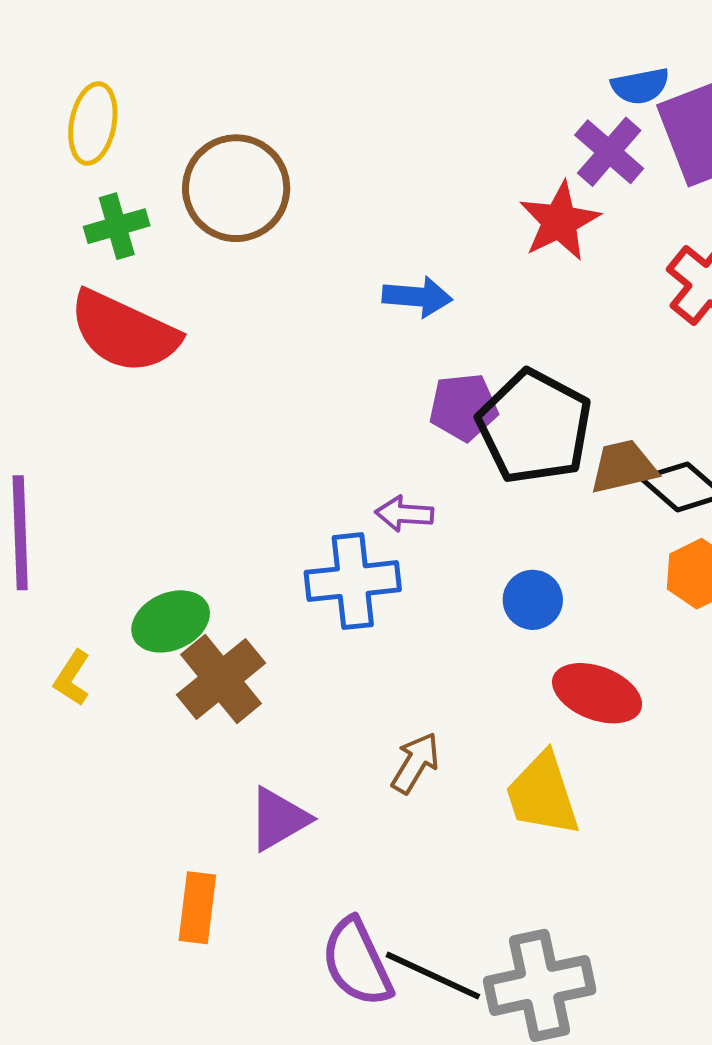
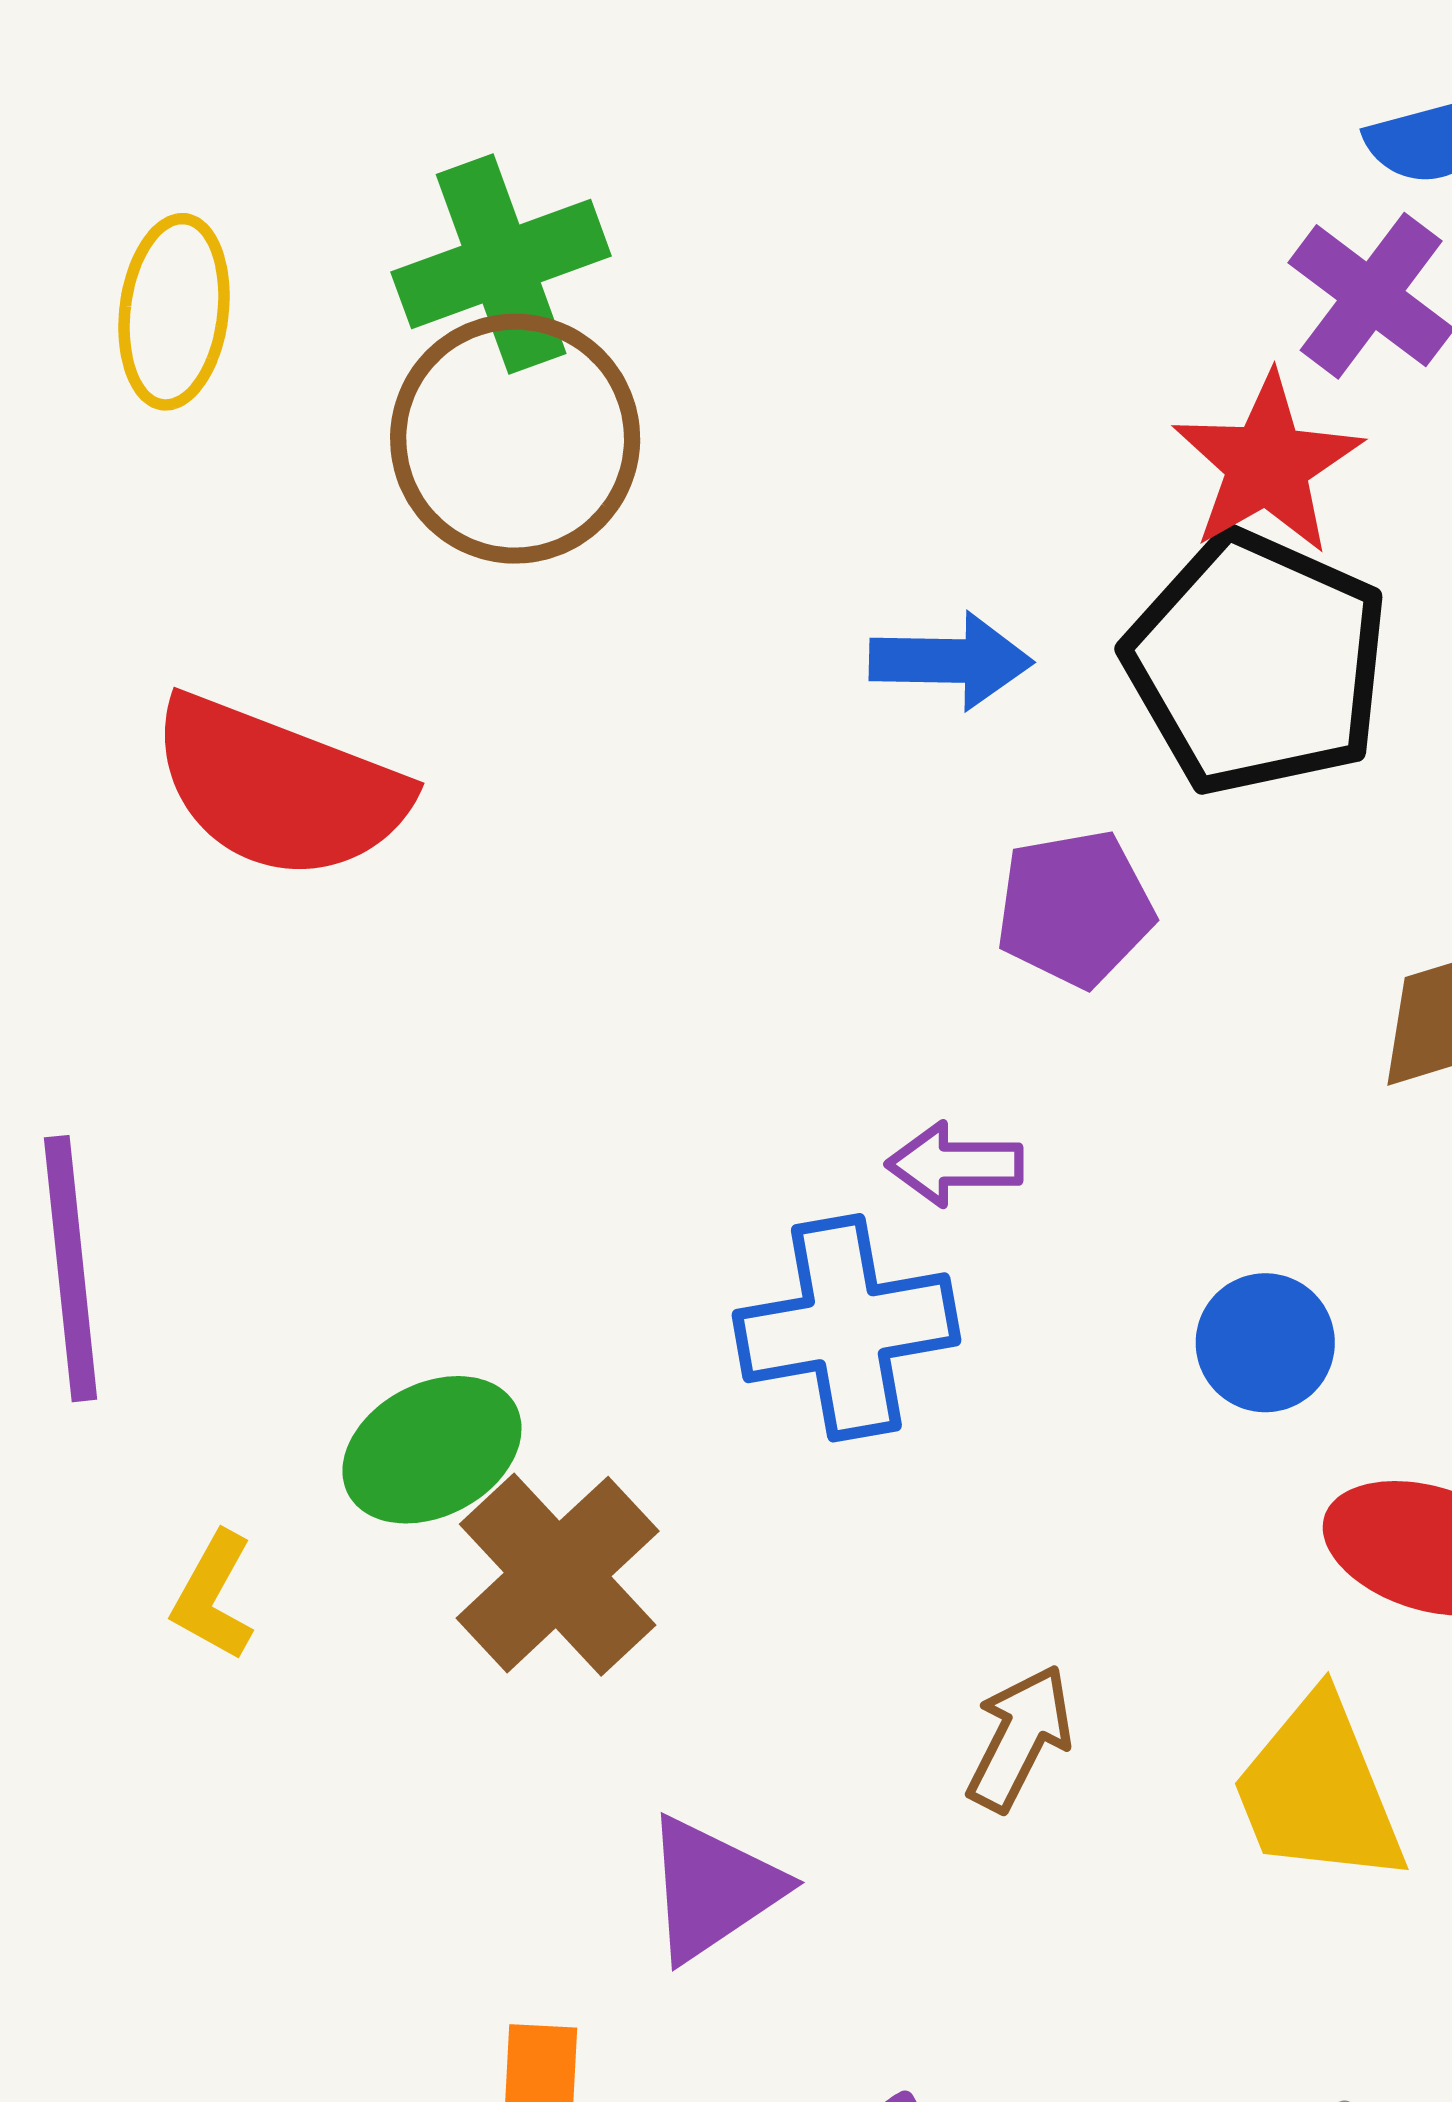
green cross: (117, 226) -> (501, 264), moved, size x1.4
black pentagon: (535, 427) -> (1257, 663), moved

